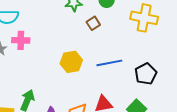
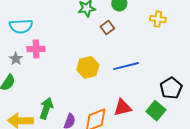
yellow cross: (144, 18) -> (158, 19), size x0.6
black pentagon: (146, 74) -> (171, 88), moved

